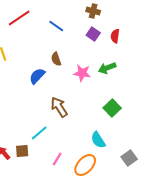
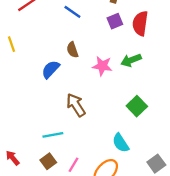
purple square: (93, 34) -> (115, 21), turned 32
red semicircle: (115, 36) -> (140, 23), size x1.5
cyan line: (39, 133) -> (53, 135), turned 30
brown square: (22, 151) -> (48, 161), moved, turned -32

